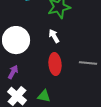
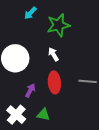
purple arrow: (13, 72) -> (30, 90), moved

